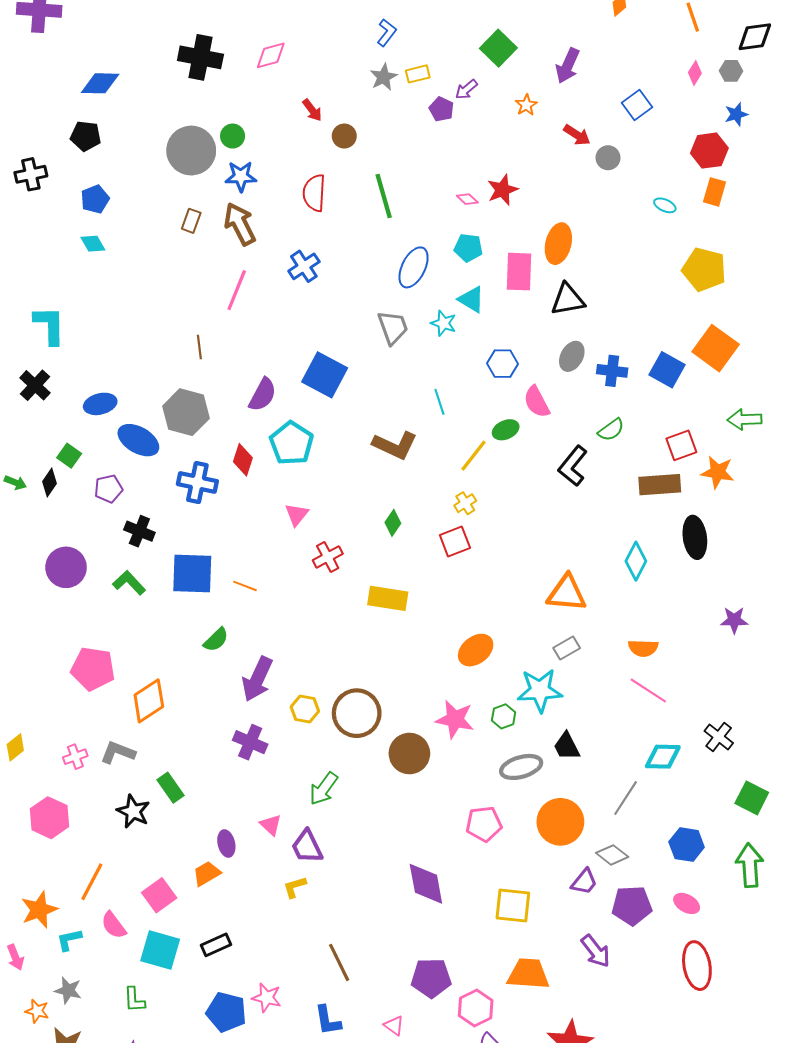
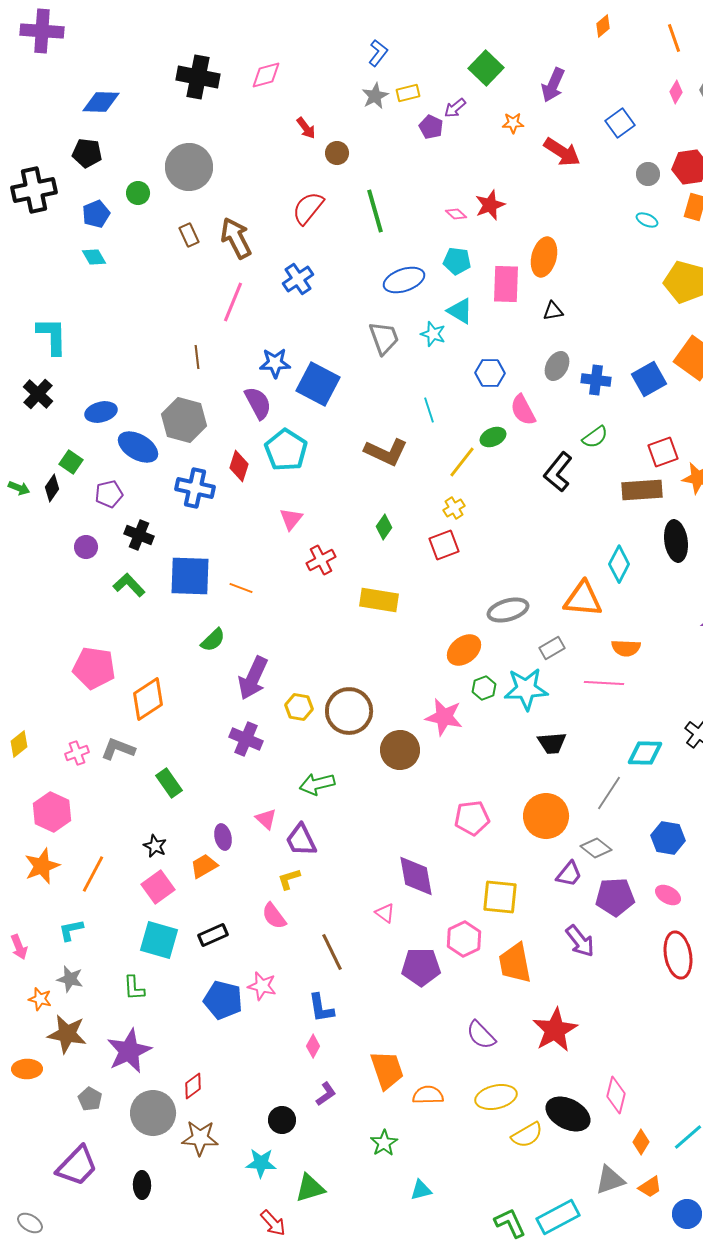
orange star: (526, 105) -> (513, 123), turned 30
red arrow: (577, 135) -> (562, 152), size x1.4
green circle: (233, 136) -> (138, 193), moved
gray circle: (608, 158) -> (648, 174), moved
black cross: (31, 174) -> (34, 190), size x1.4
blue star: (241, 176) -> (275, 363), moved
red semicircle: (314, 193) -> (308, 208), turned 36
brown rectangle: (191, 221) -> (189, 235), turned -45
blue ellipse: (414, 267) -> (404, 280), turned 45
black triangle: (568, 299) -> (553, 311), size x0.6
blue square: (667, 370) -> (649, 379), turned 32
purple semicircle: (263, 395) -> (258, 403), turned -56
purple circle: (66, 567) -> (86, 547), moved, size x0.6
orange triangle: (567, 593) -> (583, 599), moved
pink line: (648, 690) -> (604, 683), moved, turned -30
green hexagon: (504, 716) -> (484, 688), moved
black trapezoid: (567, 746) -> (552, 743), turned -68
gray ellipse: (521, 767) -> (508, 610), moved
green arrow: (324, 789) -> (317, 784), turned 40
black star: (133, 811) -> (155, 846), moved, size x0.7
orange star: (39, 910) -> (42, 866), moved
pink semicircle: (114, 925) -> (274, 916), moved
orange trapezoid: (528, 974) -> (515, 963), turned -105
pink hexagon: (476, 1008) -> (464, 939), moved
pink triangle: (394, 1026) -> (385, 913), moved

